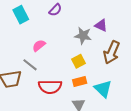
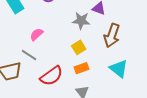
red semicircle: (50, 87) -> (51, 76), turned -30
cyan triangle: (103, 89) -> (119, 69), moved

